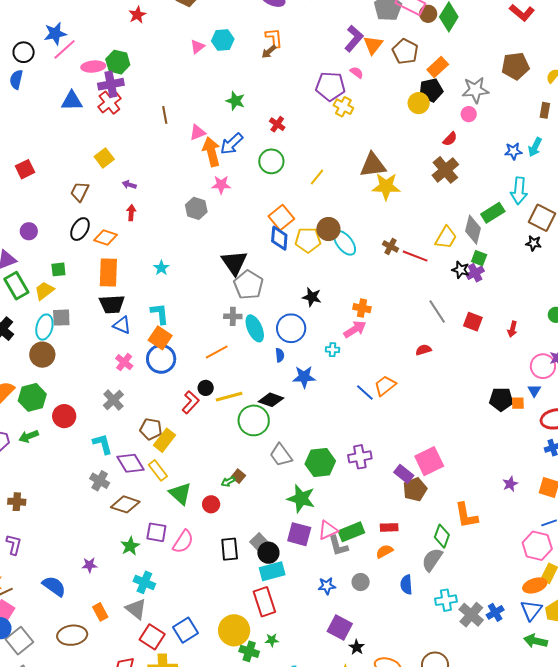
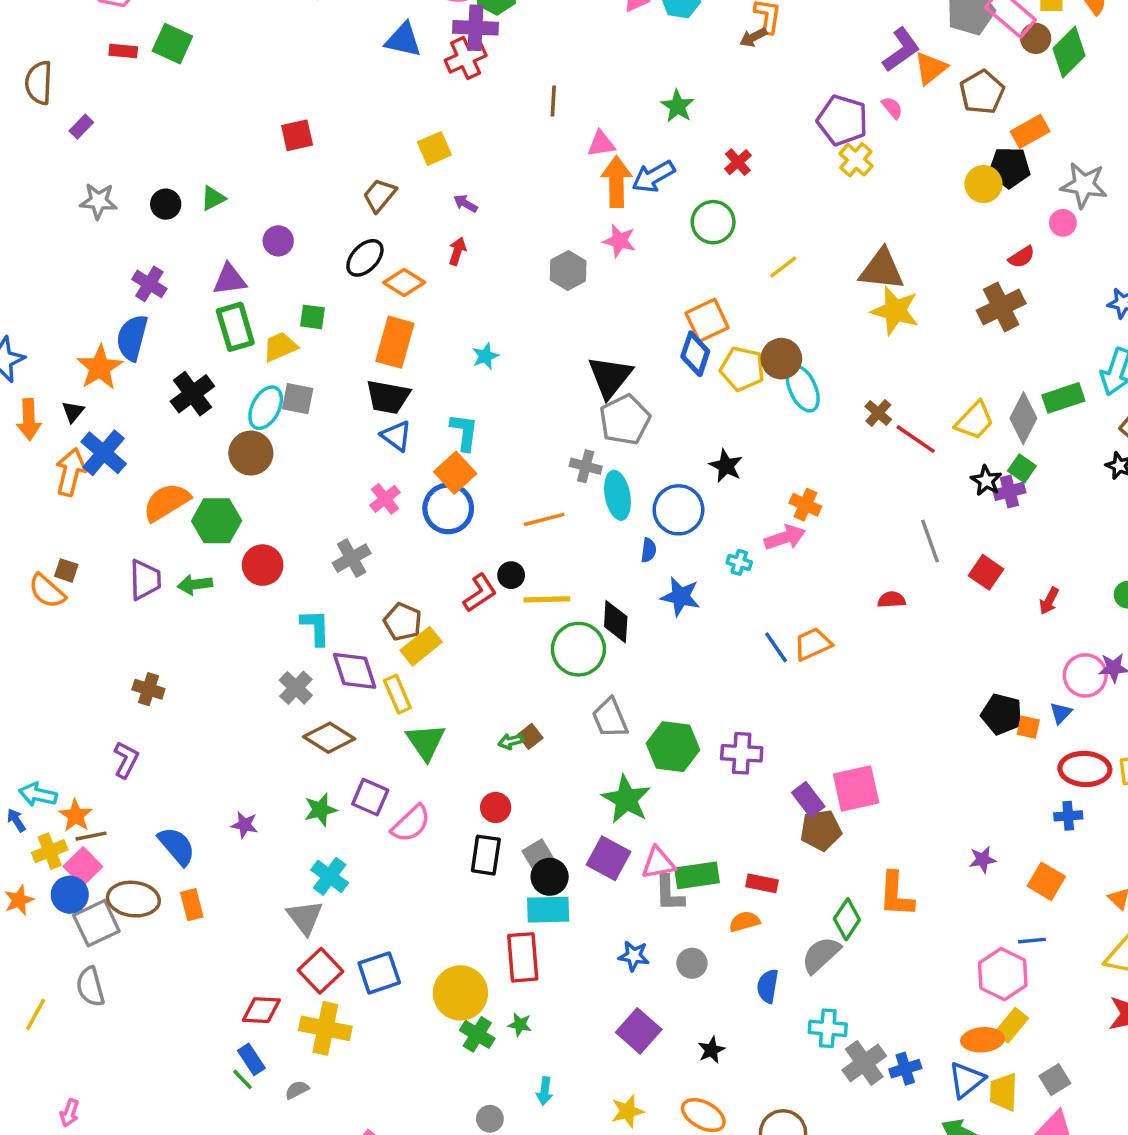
black diamond: (271, 400) -> (616, 622), turned 60
red circle: (211, 504) -> (496, 807), moved
orange rectangle: (100, 612) -> (192, 905), moved
brown ellipse: (72, 635) -> (133, 899), moved
black star: (357, 647) -> (711, 1050), moved

